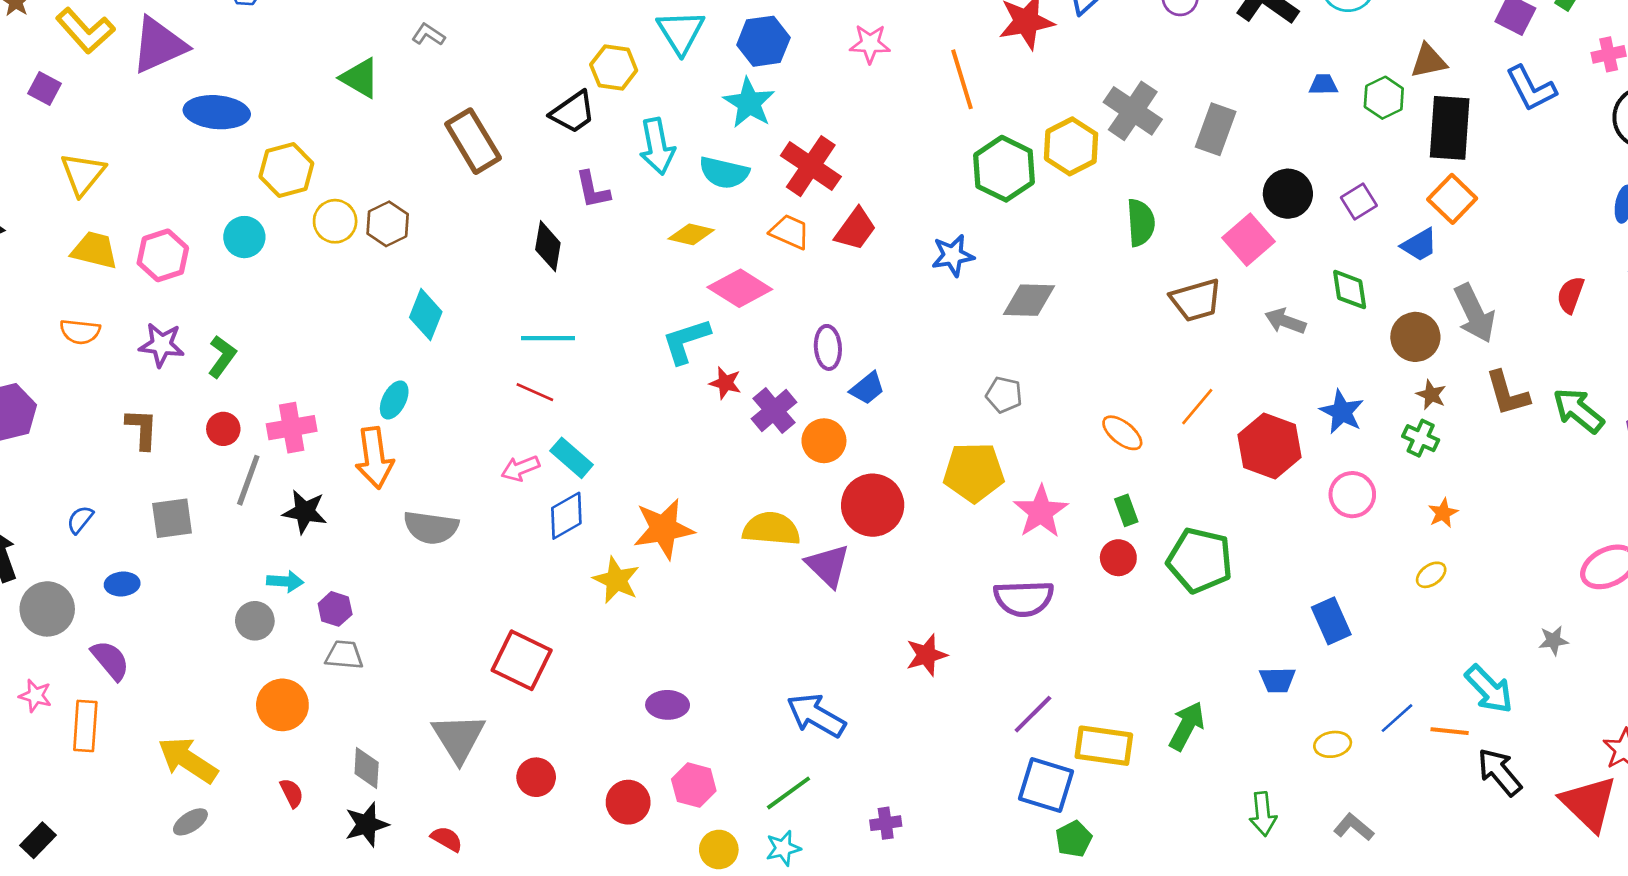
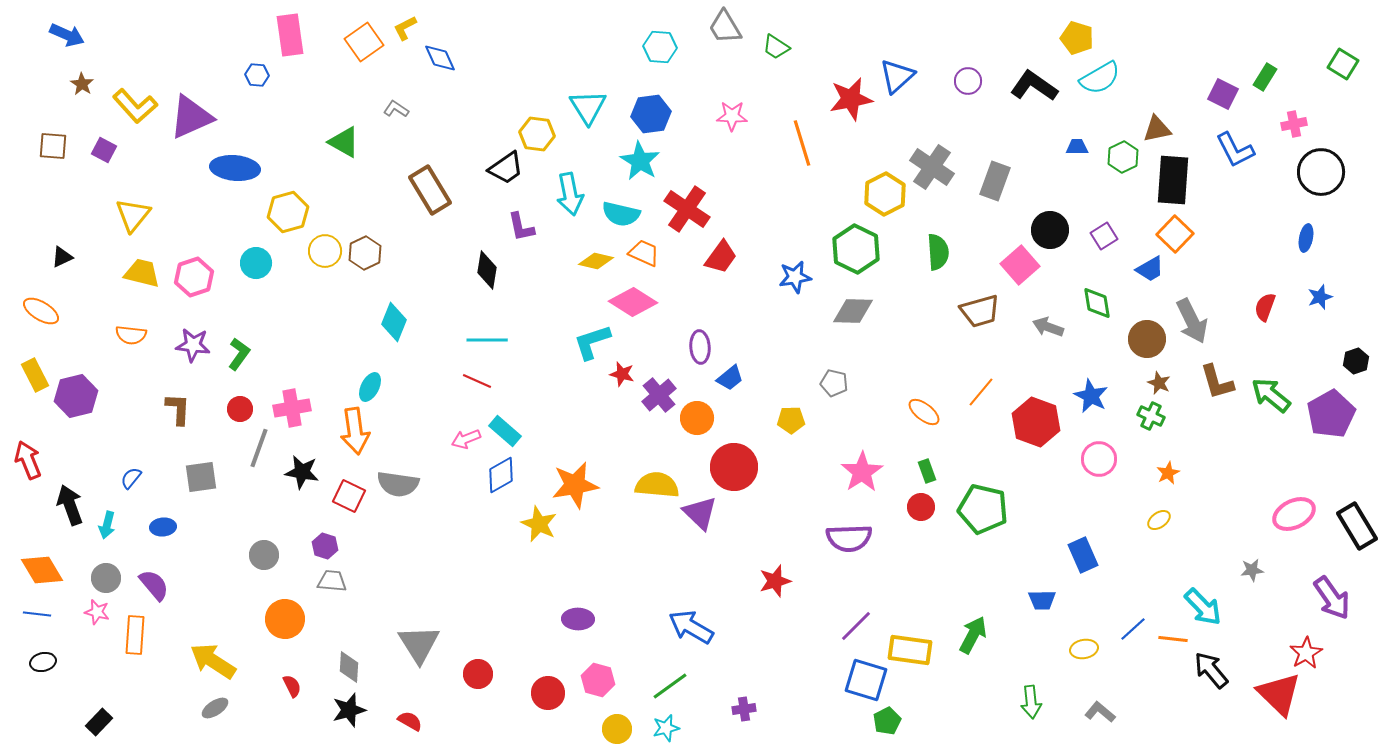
green hexagon: (1004, 169) -> (856, 249), moved
orange trapezoid: (790, 232) -> (644, 253), moved
yellow pentagon: (974, 472) -> (791, 420), moved, size x0.6
cyan arrow: (285, 581) -> (107, 525), moved, turned 100
gray circle: (47, 609) -> (106, 578), moved, size x0.7
red square: (522, 660) -> (349, 496), moved, size x0.7

